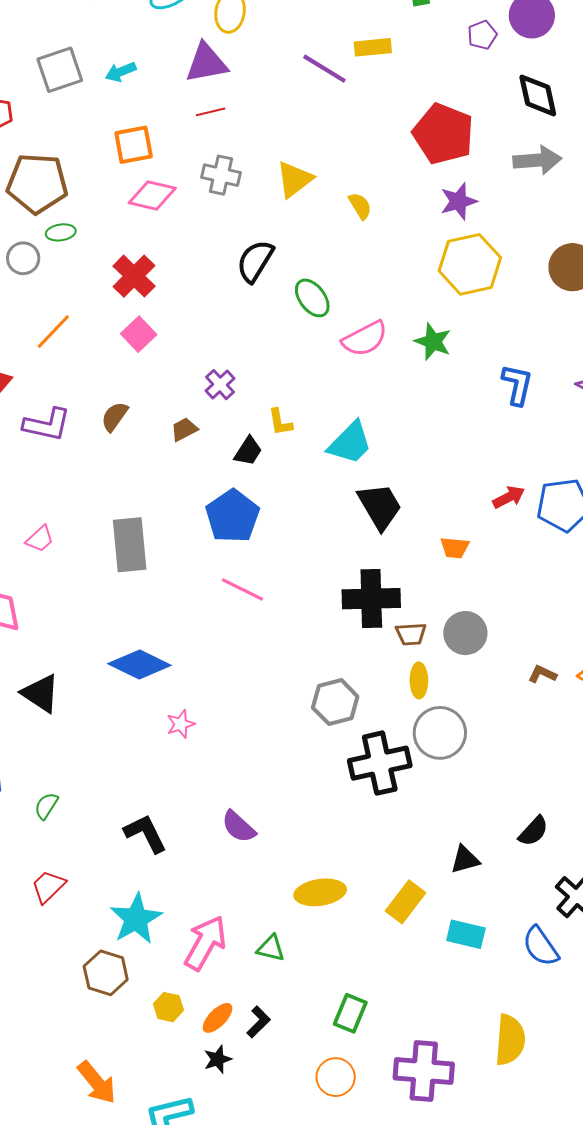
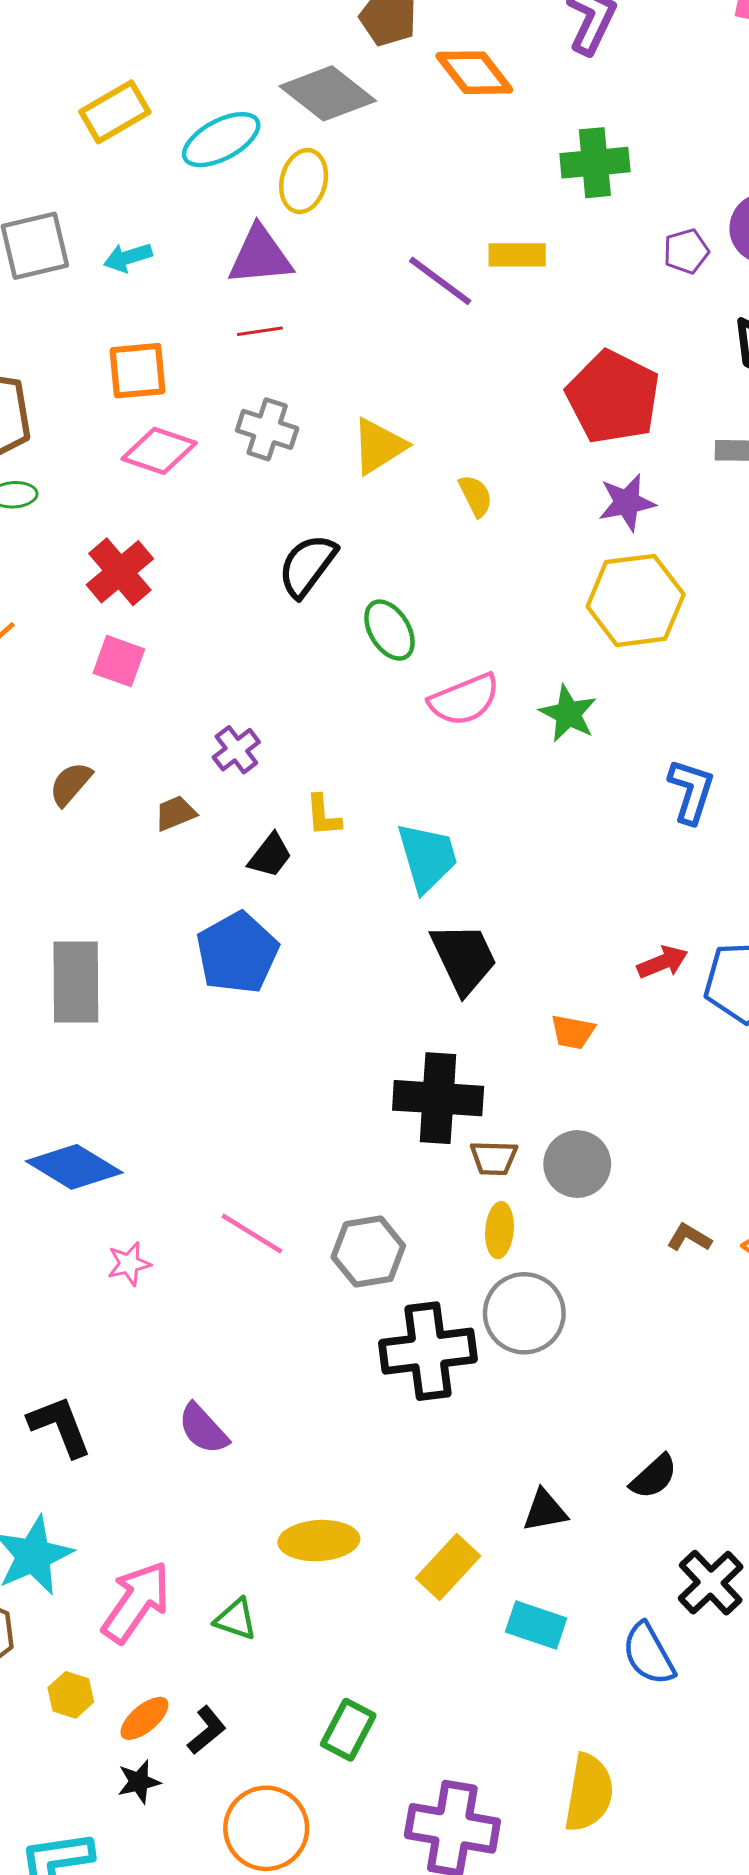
pink square: (139, 334) -> (119, 661), turned -32
cyan trapezoid: (350, 443) -> (427, 857), turned -66
pink line: (243, 589) -> (252, 1234), moved
orange circle: (336, 1077) -> (266, 1828), moved, size x1.4

